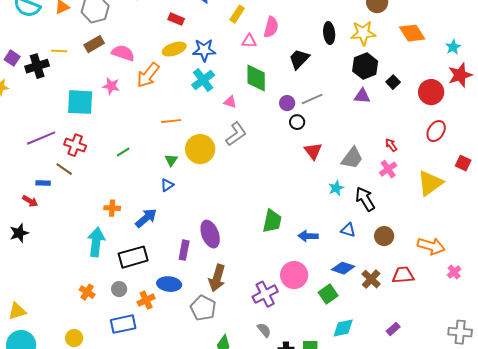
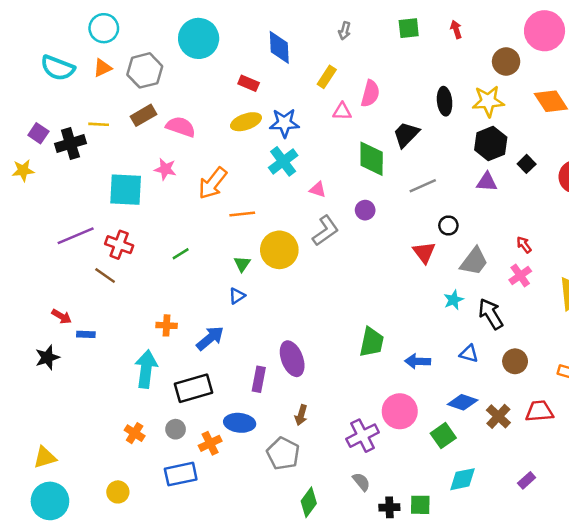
orange arrow: (148, 75) -> (213, 183), moved
green diamond: (256, 78) -> (372, 159), moved
purple circle: (287, 103) -> (365, 210), moved
black circle: (297, 122) -> (448, 225), moved
blue rectangle: (43, 183) -> (86, 334), moved
brown arrow: (217, 278) -> (301, 415), size x0.6

